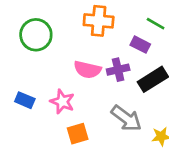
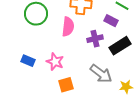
pink semicircle: (87, 70) -> (68, 27), moved, turned -96

